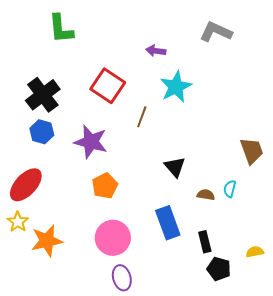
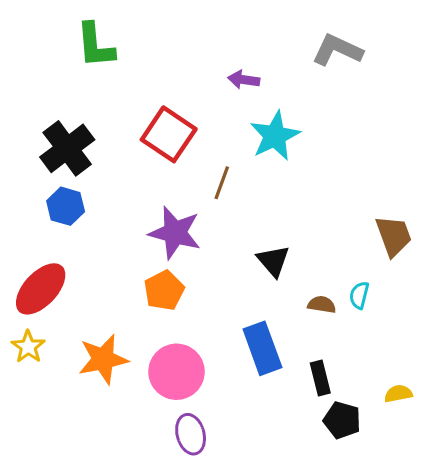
purple star: (91, 142) -> (175, 233), moved
orange star: (47, 241) -> (103, 359), moved

